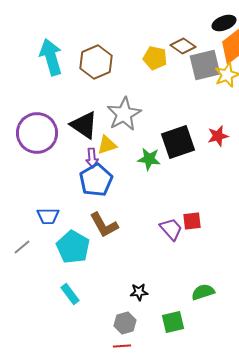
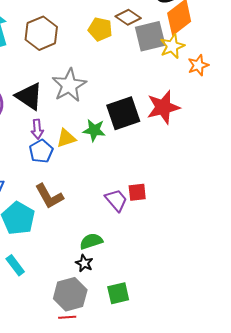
red star: (218, 136) -> (163, 107), size x1.6
yellow triangle: (107, 145) -> (66, 138), moved
blue pentagon: (96, 180) -> (41, 151), size x0.7
black star: (139, 292) -> (84, 263), turned 30
green semicircle: (203, 292) -> (91, 241), moved
gray hexagon: (125, 323) -> (70, 294), size x1.5

